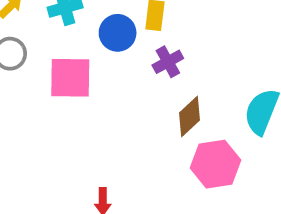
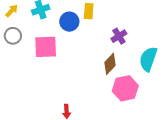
purple cross: (168, 62) -> (119, 36), moved

